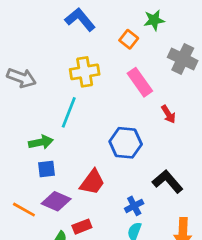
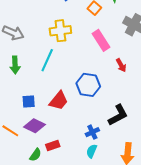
green arrow: (41, 142) -> (15, 65), moved, turned 96
black L-shape: (168, 181) -> (118, 115), turned 100
red trapezoid: (92, 182) -> (59, 101), moved

